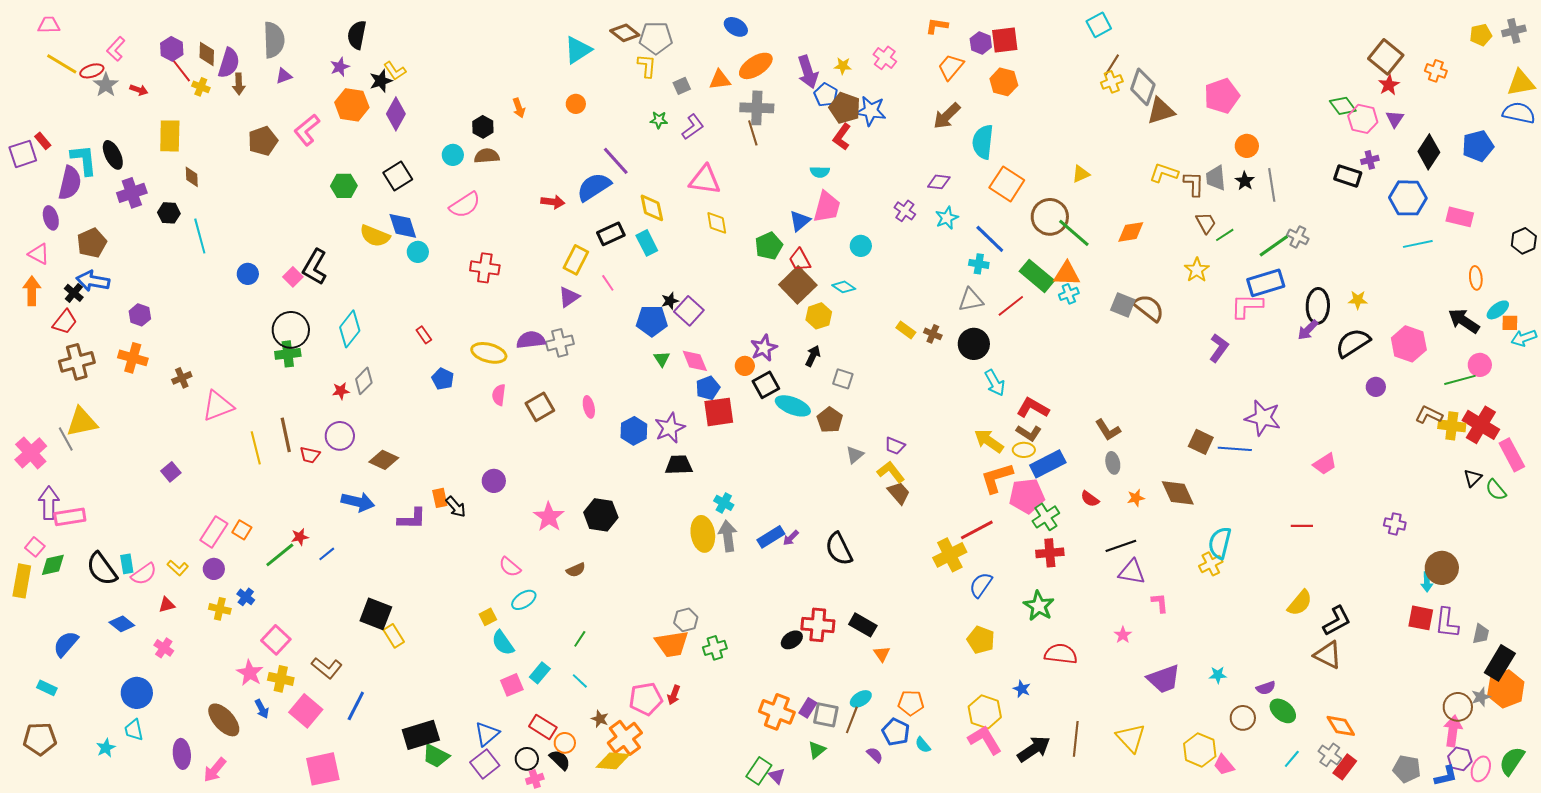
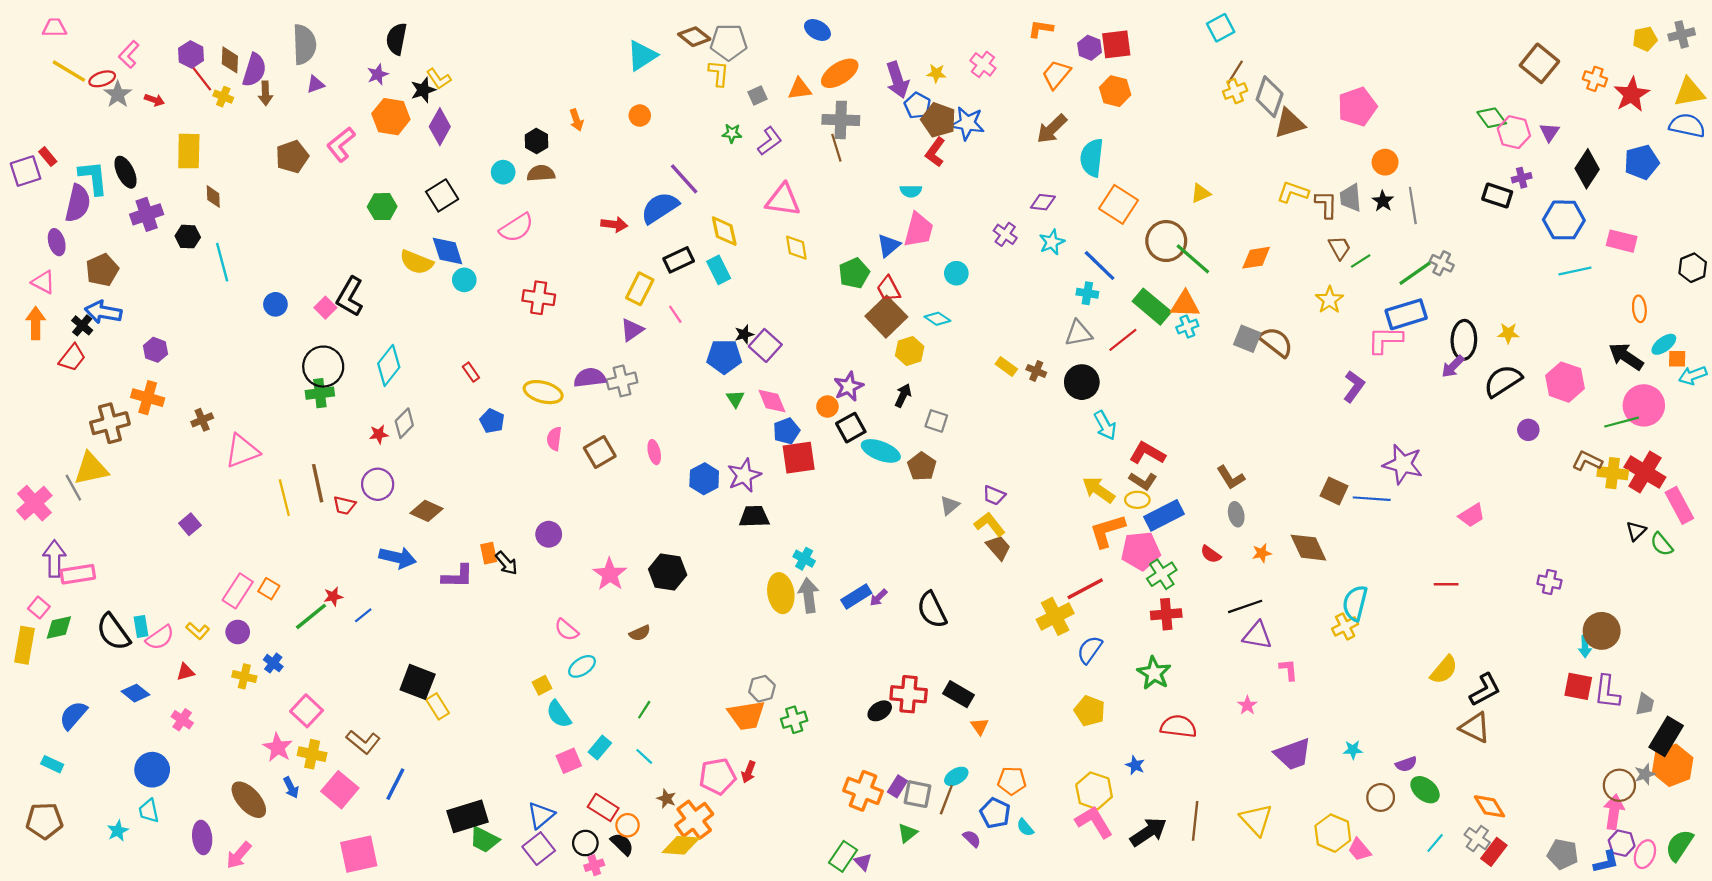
red star: (1389, 85) -> (1632, 94), moved, size x1.5
brown cross: (77, 362) -> (110, 423), moved
pink circle: (1480, 365) -> (1644, 405), size x1.6

